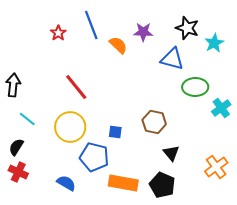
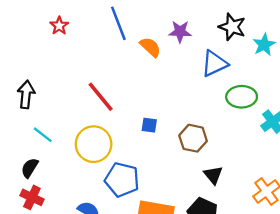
red star: (58, 33) -> (59, 26), moved
blue triangle: (172, 59) -> (214, 64), turned -40
blue square: (115, 132) -> (149, 125), moved

